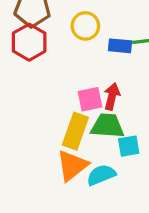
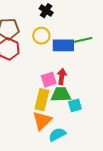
blue rectangle: (120, 46) -> (63, 45), size x1.5
cyan semicircle: (101, 175) -> (57, 135), moved

